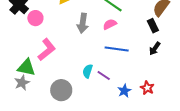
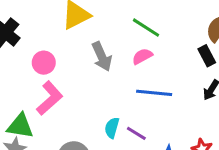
pink circle: (35, 18) -> (44, 63), moved
gray arrow: (83, 23) -> (102, 57), turned -30

